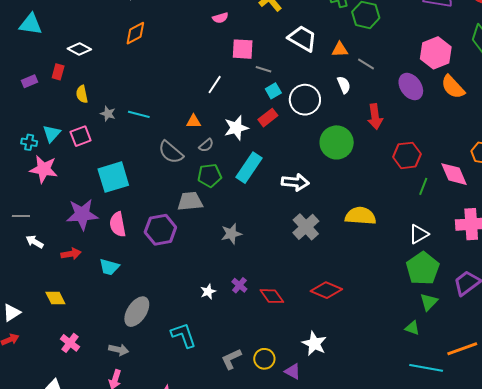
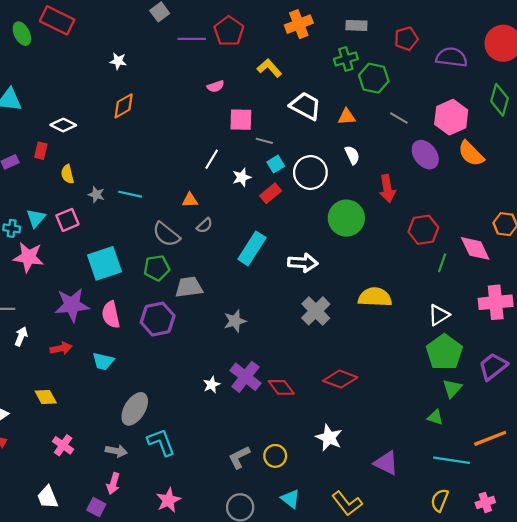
gray line: (366, 64) -> (399, 118), moved
white star: (236, 128) -> (242, 177), moved, size x0.7
green pentagon: (210, 175) -> (157, 268), moved
white arrow: (35, 242) -> (21, 336), turned 84
purple cross: (239, 285) -> (246, 377), size x1.8
cyan L-shape: (184, 335) -> (161, 442), moved
purple triangle: (293, 371) -> (386, 463), moved, size x1.4

